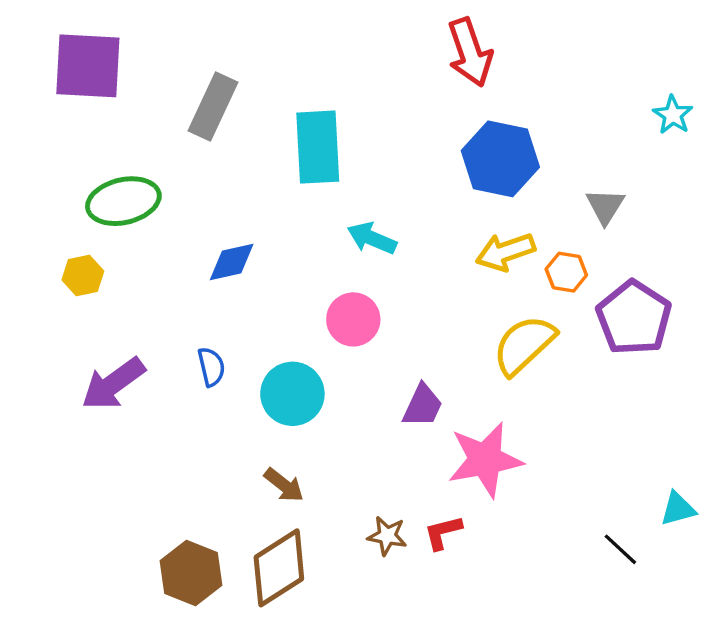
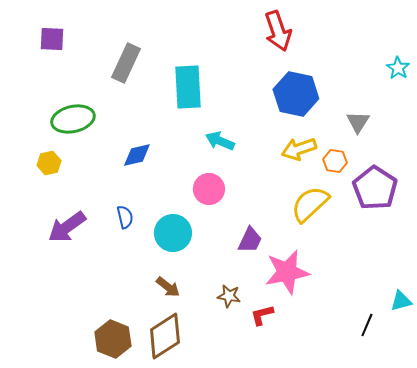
purple square: (88, 66) -> (52, 39), size x0.6
brown star: (387, 536) -> (229, 296), moved
black line: (620, 549) -> (367, 325), turned 70

